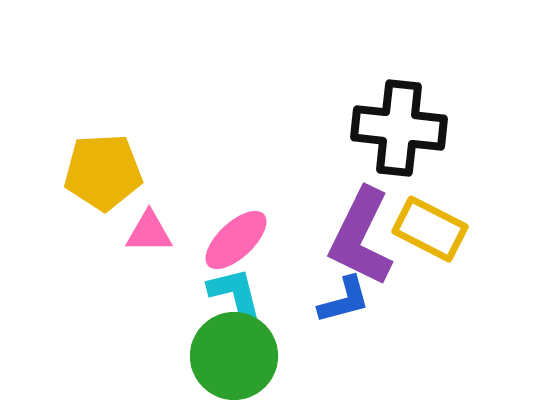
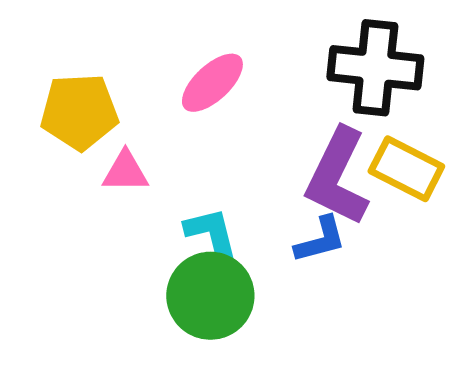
pink ellipse: (236, 240) -> (212, 83), moved

